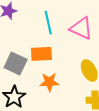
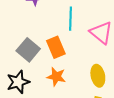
orange rectangle: (41, 54) -> (56, 47), turned 55

